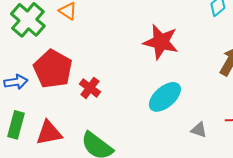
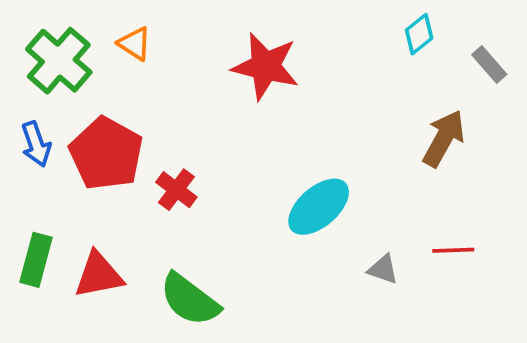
red star: (161, 42) -> (265, 66), moved
blue arrow: (16, 82) -> (36, 144), moved, turned 80

